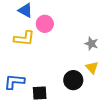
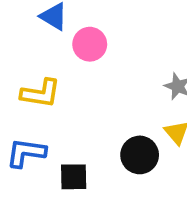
yellow L-shape: (24, 38) -> (41, 93), moved

